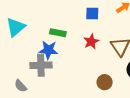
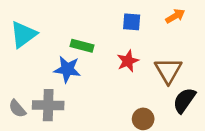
gray cross: (41, 65) -> (48, 105), moved
gray semicircle: (21, 86) -> (17, 109), moved

